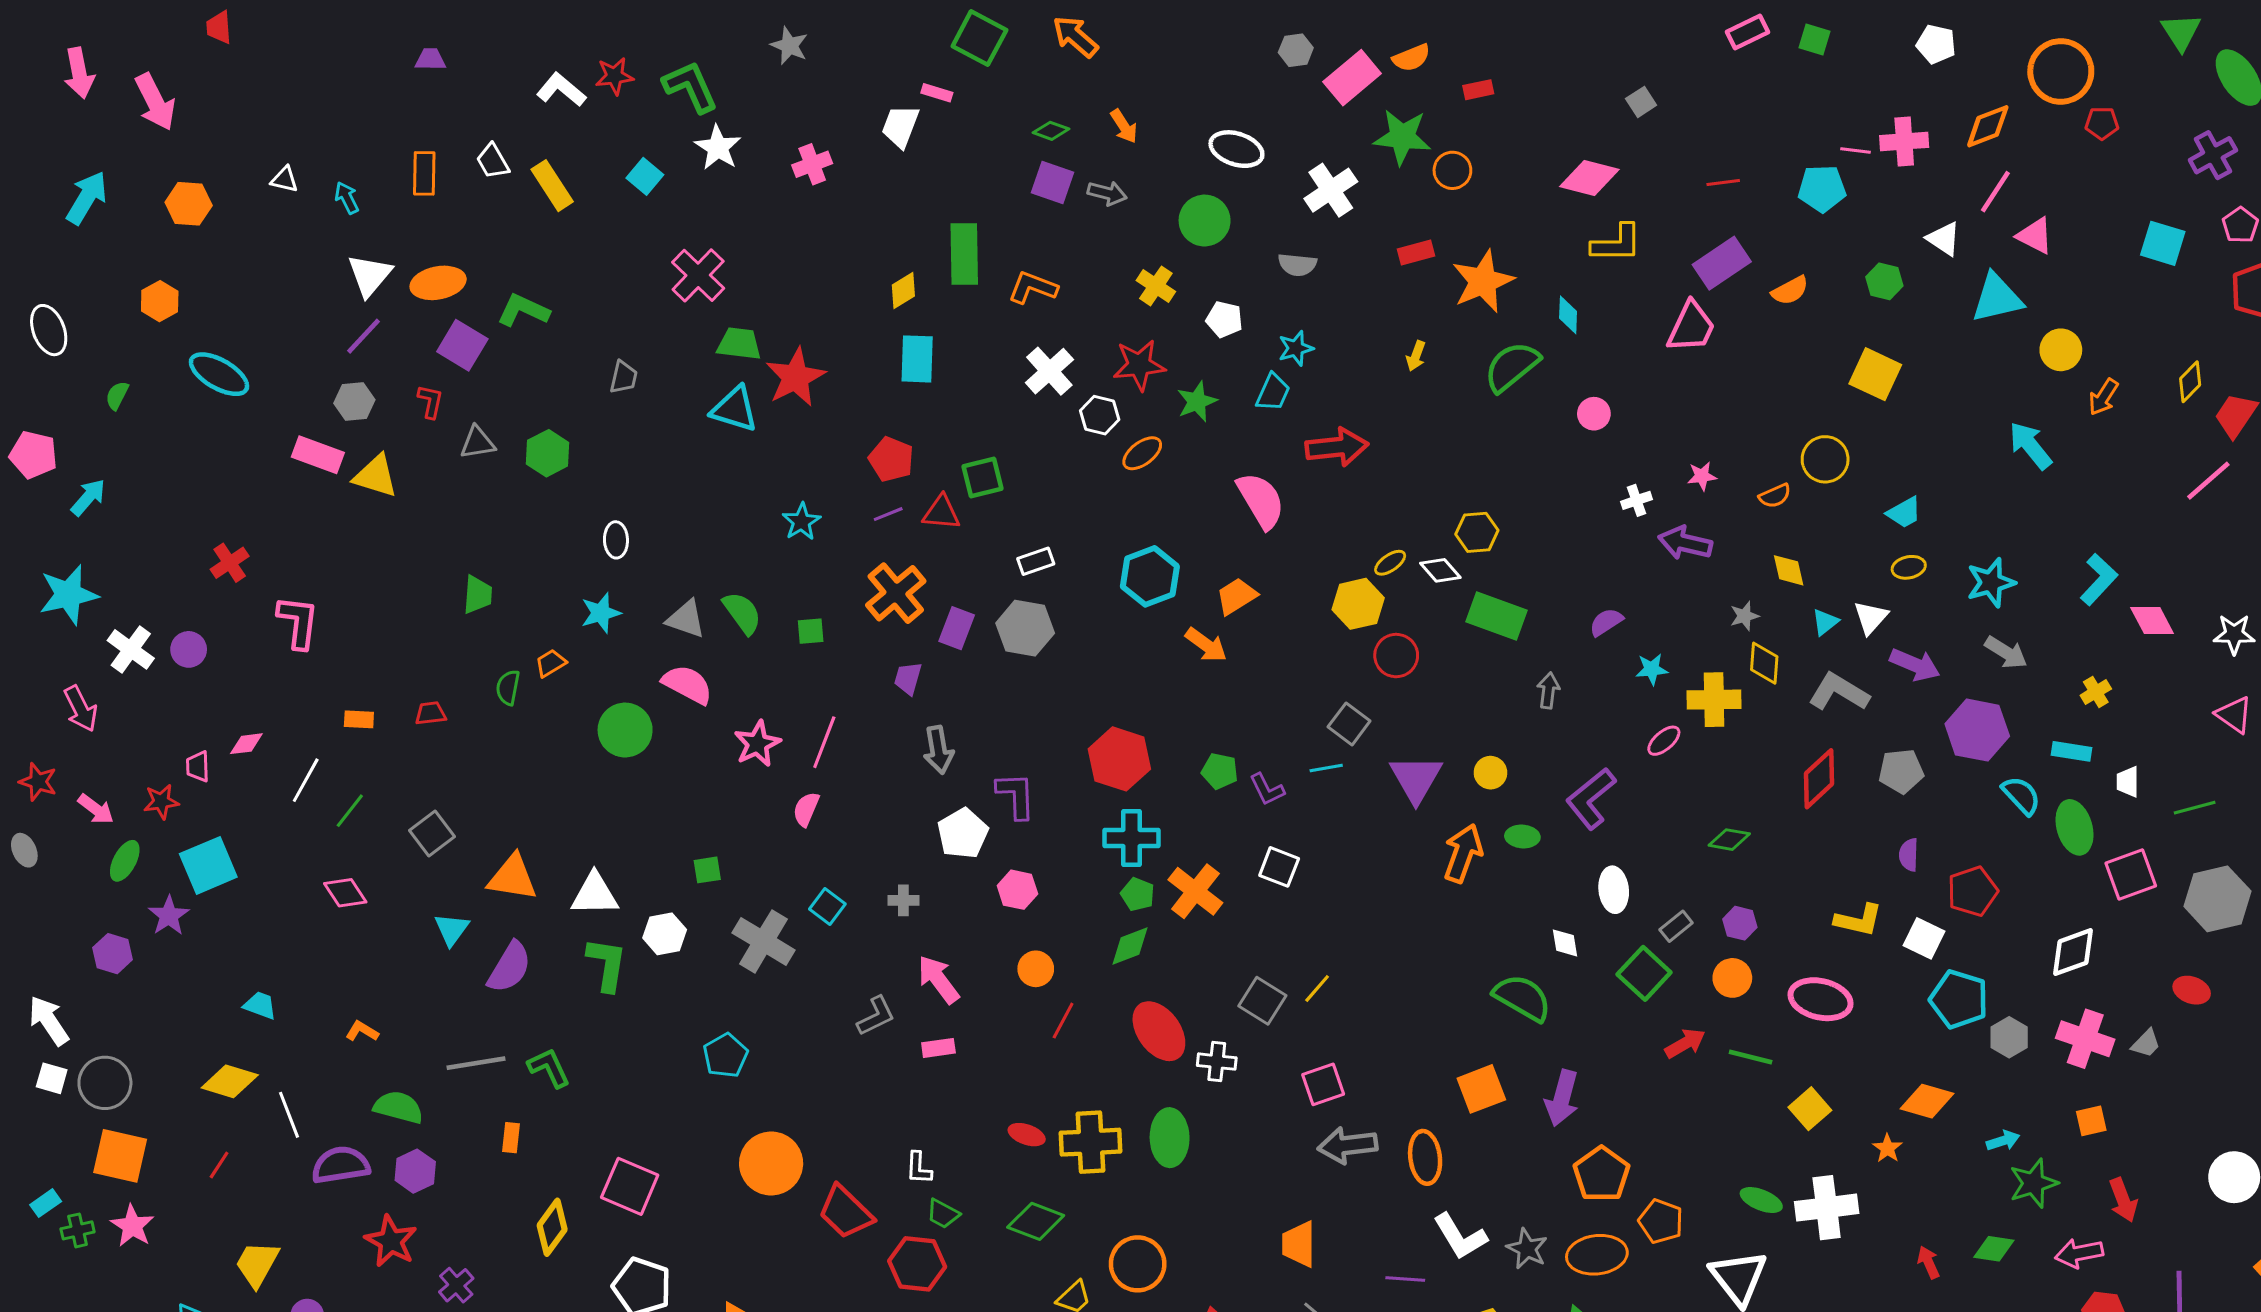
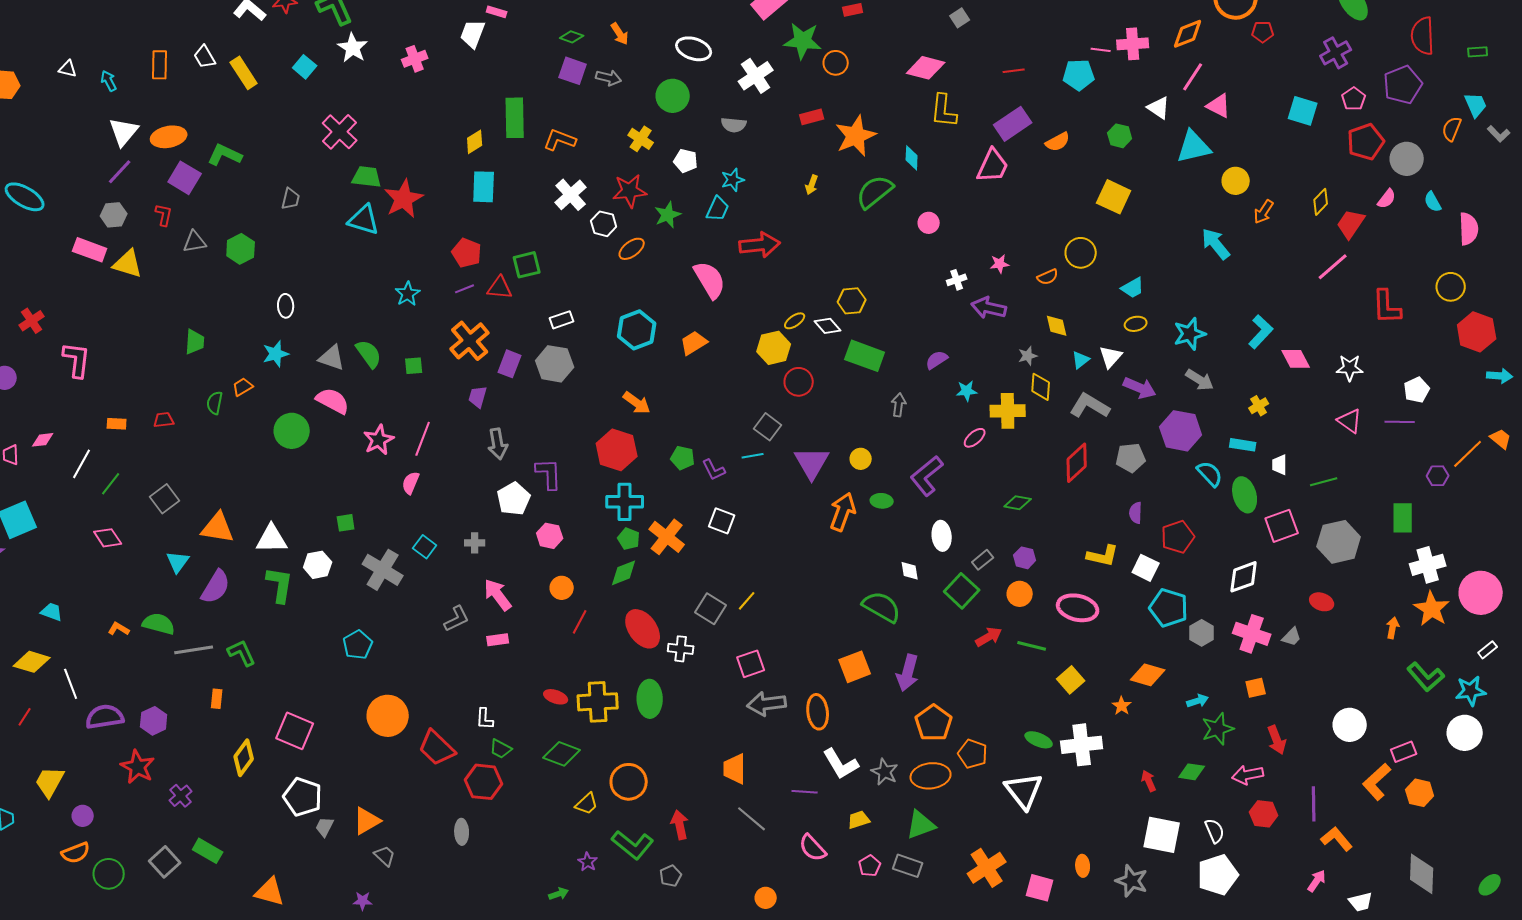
yellow L-shape: (1617, 243) -> (944, 111), turned 96
orange arrow: (1206, 645) -> (637, 403), moved
green semicircle: (398, 1107) -> (159, 624), moved

